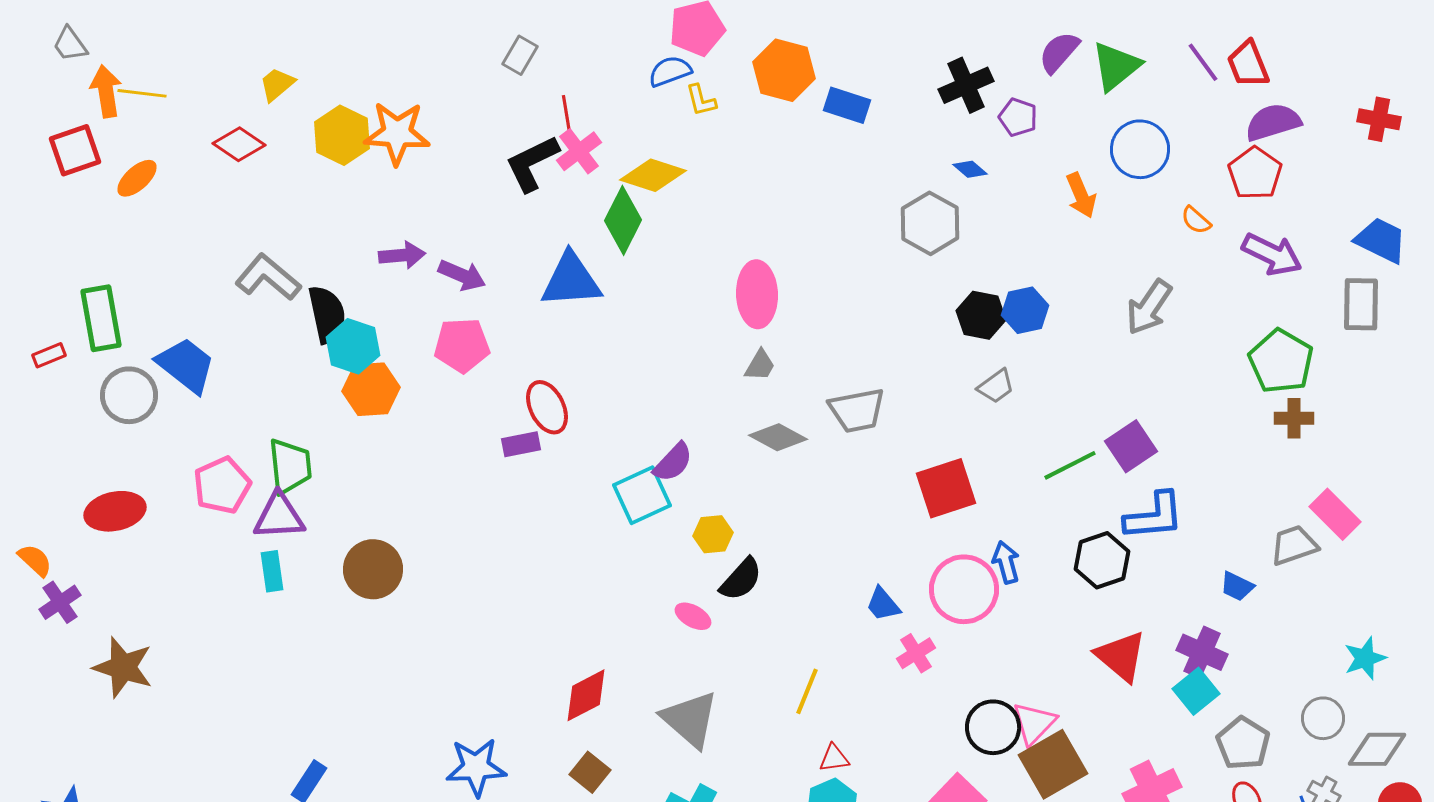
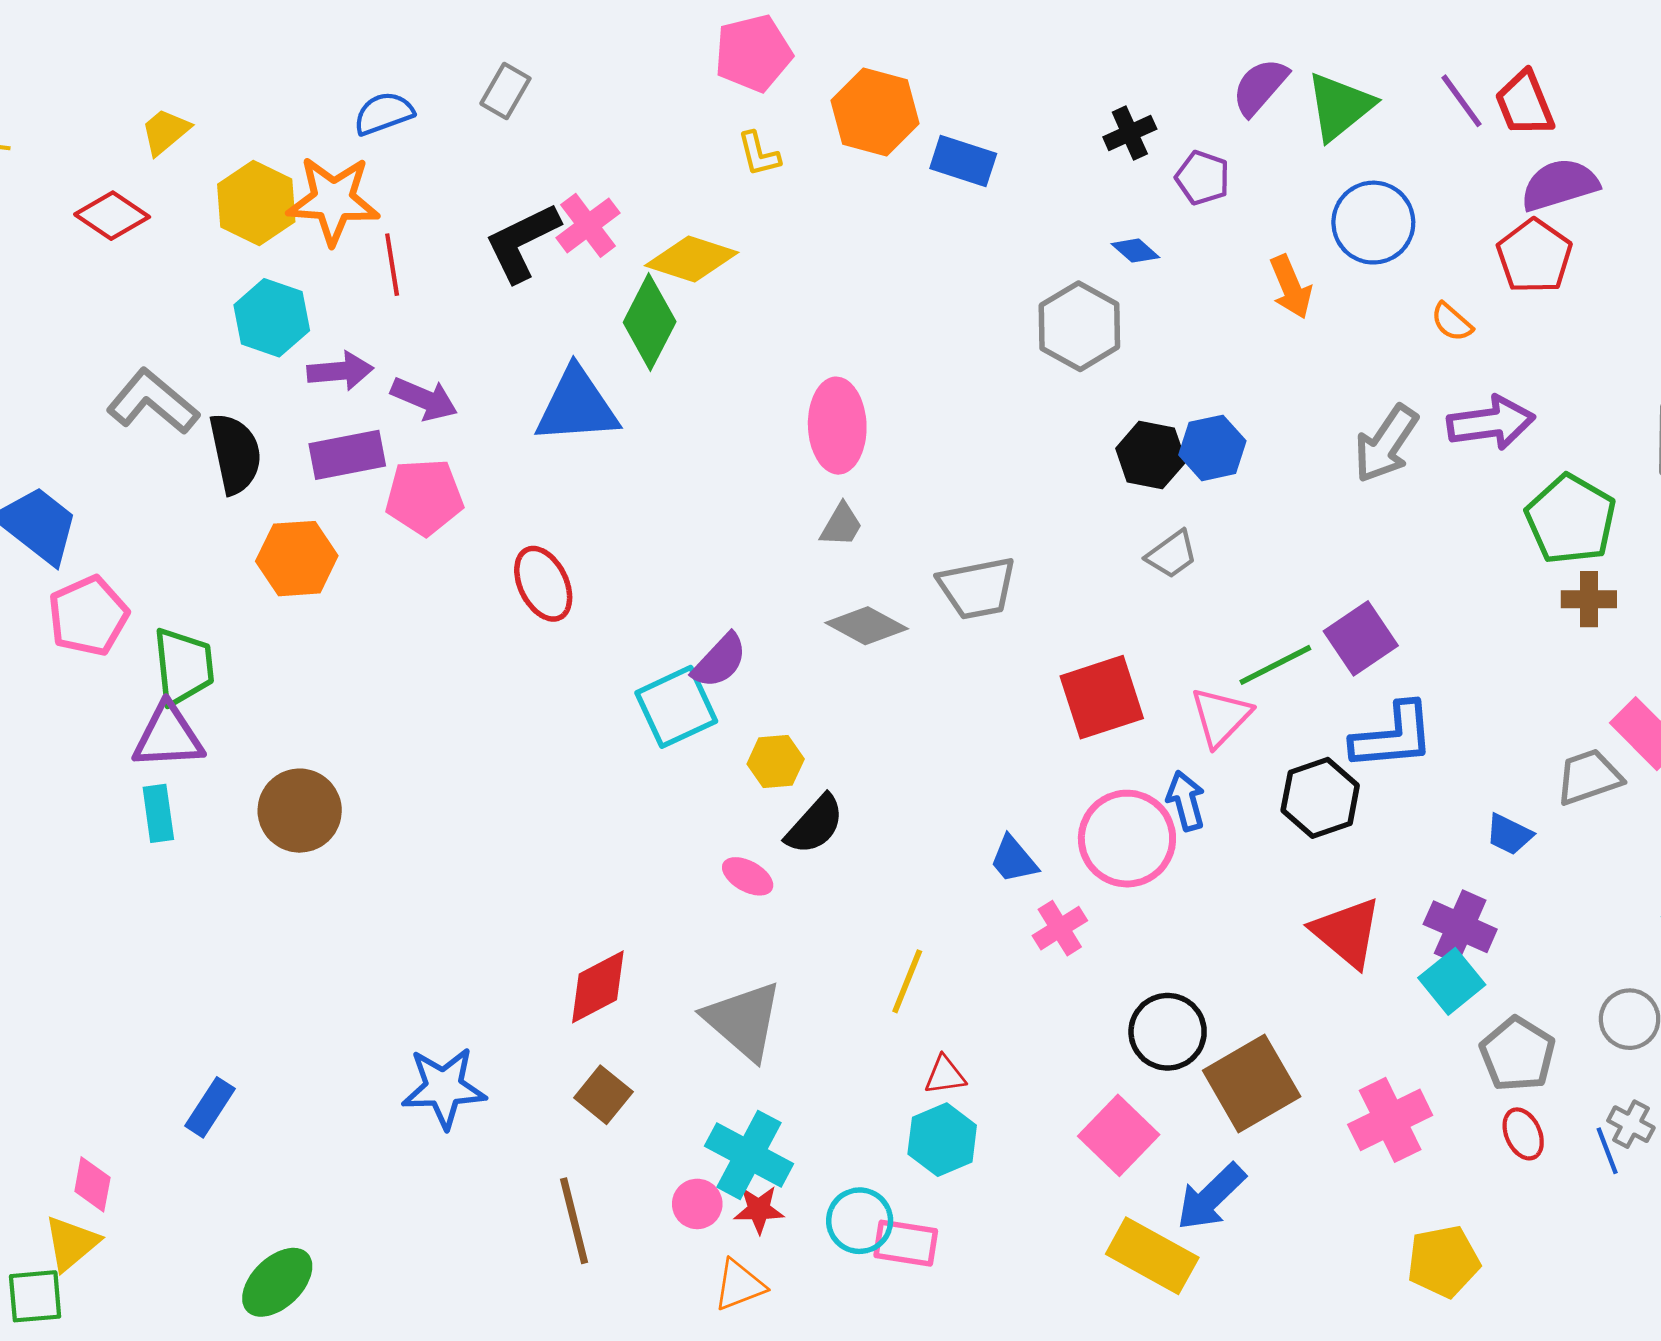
blue semicircle: (670, 71) -> (384, 113), moved
black cross: (966, 85) -> (1130, 133), size x0.7
red line: (567, 117) -> (392, 265), moved
purple arrow: (1272, 254) -> (1491, 423), moved, turned -34
cyan hexagon: (353, 346) -> (272, 318), moved
purple rectangle: (521, 444) -> (347, 455), moved, size x1.4
pink pentagon: (222, 485) -> (88, 616), moved
pink triangle: (1034, 723) -> (1221, 717), moved

